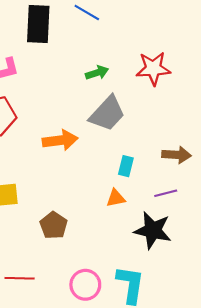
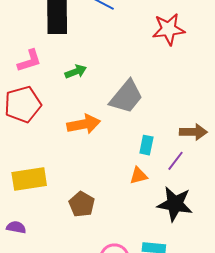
red star: (153, 68) -> (169, 29), moved
green arrow: (97, 73) -> (76, 72), moved
purple line: (166, 193) -> (176, 161), moved, turned -35

